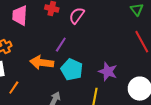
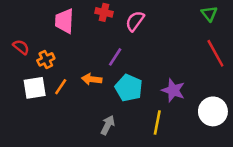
orange arrow: (42, 63) -> (92, 79), size x0.7
orange line: (14, 88) -> (61, 87), moved

